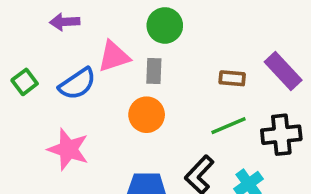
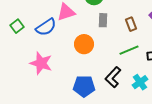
gray rectangle: (154, 71) -> (103, 20), moved
brown rectangle: (232, 78) -> (131, 24), turned 64

